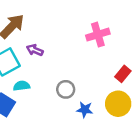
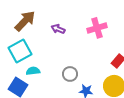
purple arrow: (35, 50) -> (58, 29), moved

